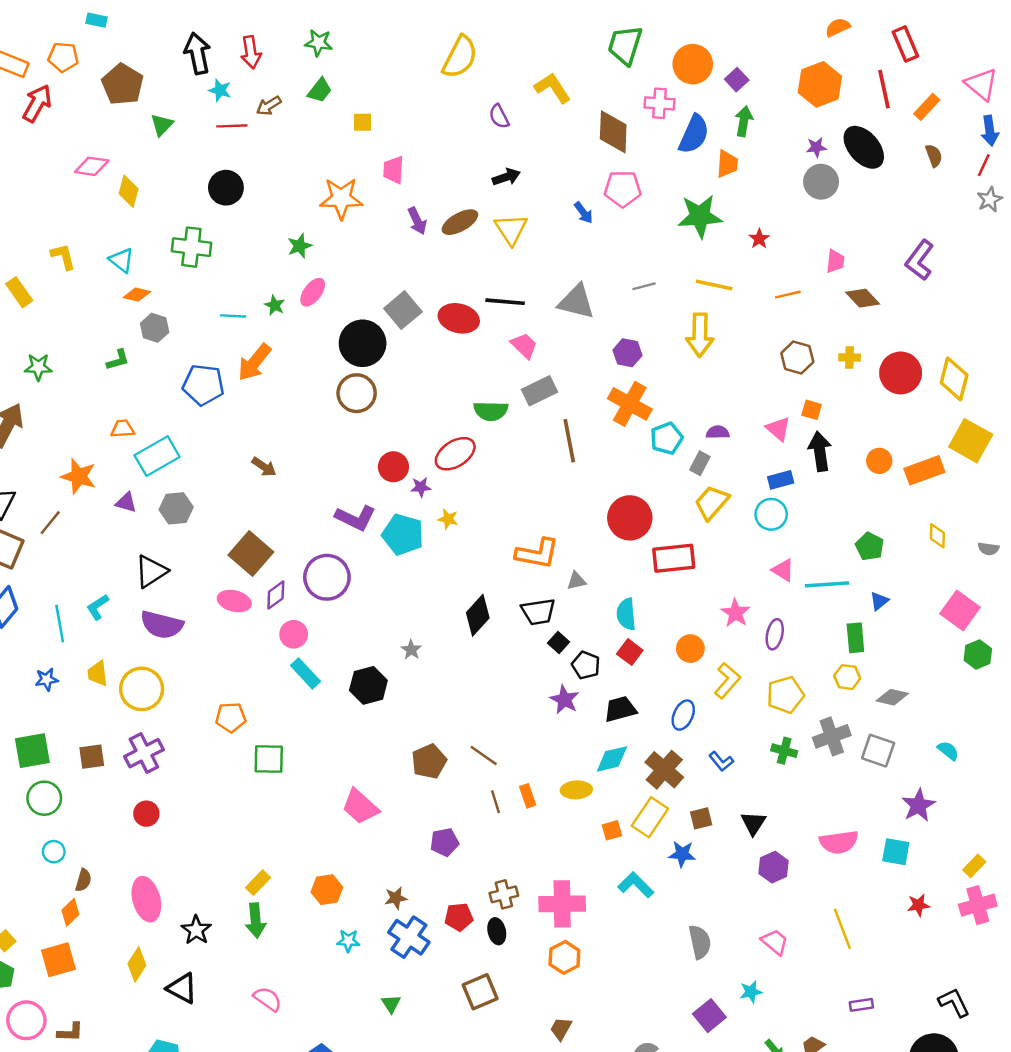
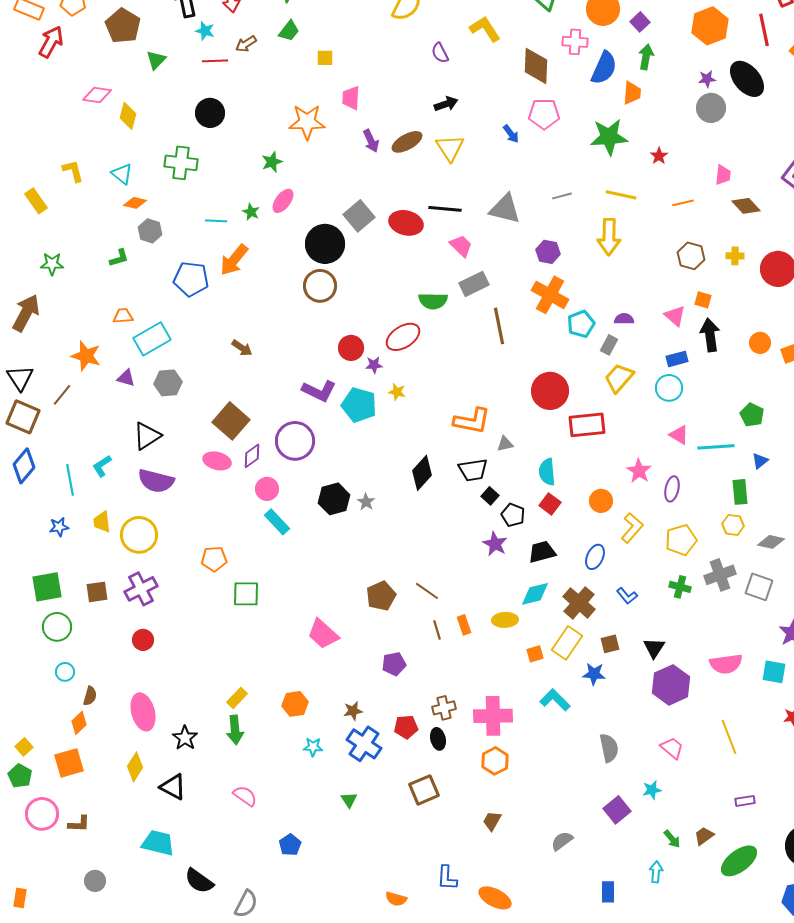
black hexagon: (368, 685) -> (334, 499), moved
purple hexagon: (774, 867) -> (671, 685), size x1.5

